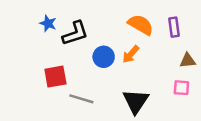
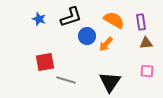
black L-shape: (75, 33) -> (71, 17), moved
blue circle: (104, 57) -> (87, 36), moved
brown triangle: (188, 60) -> (146, 43), moved

